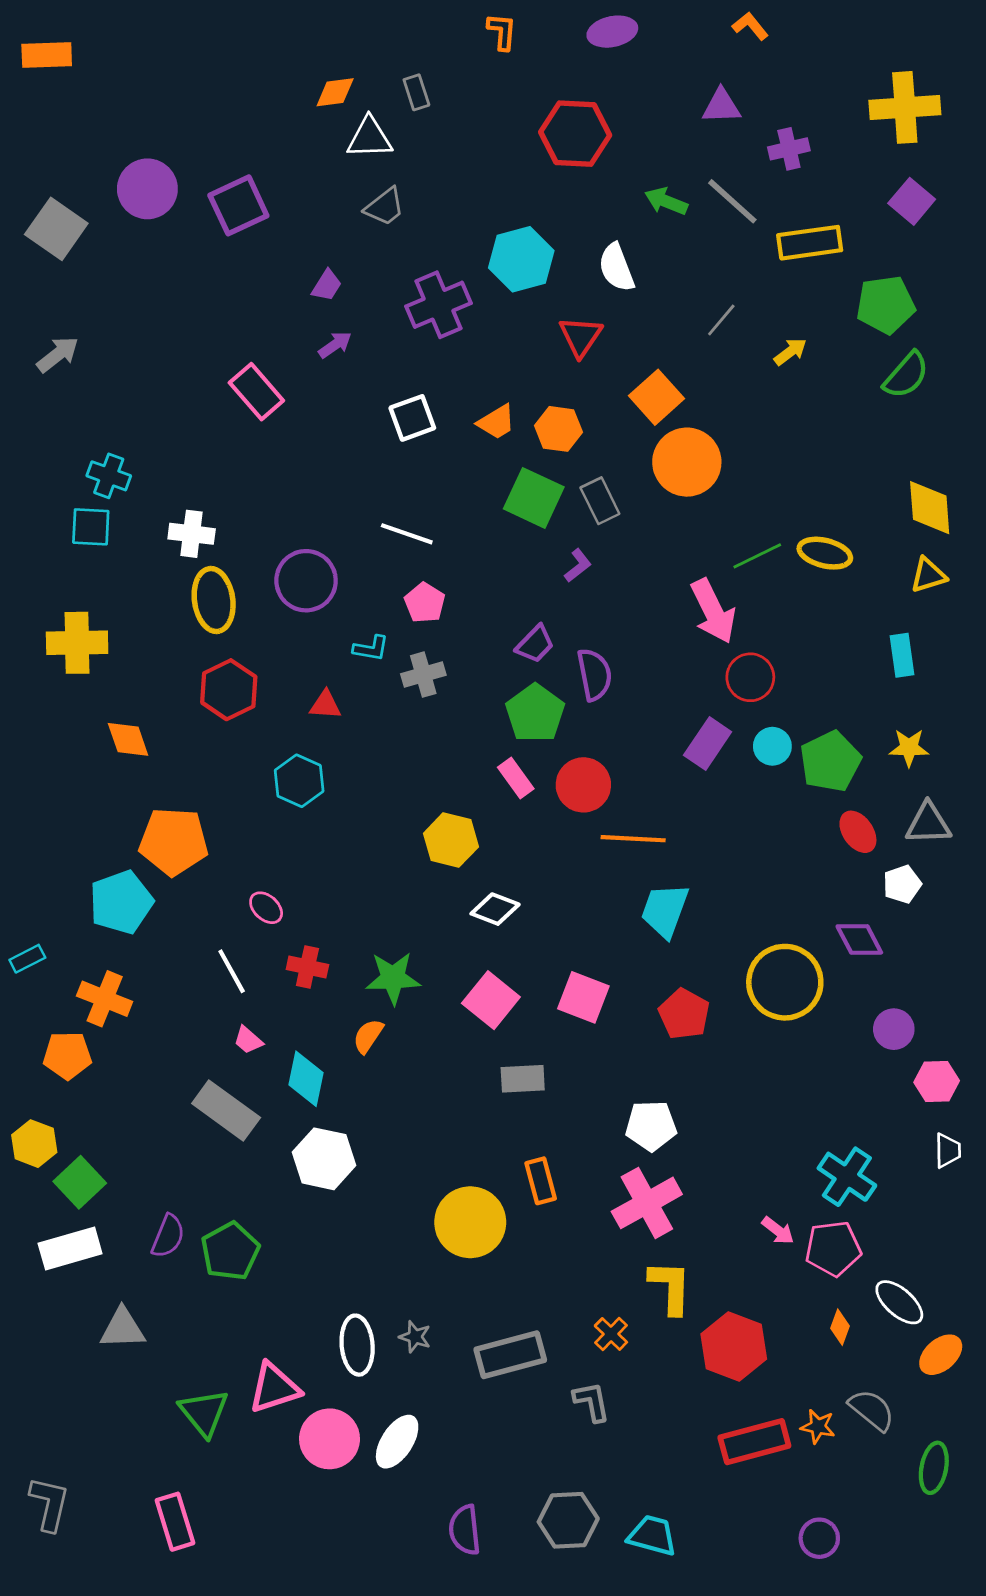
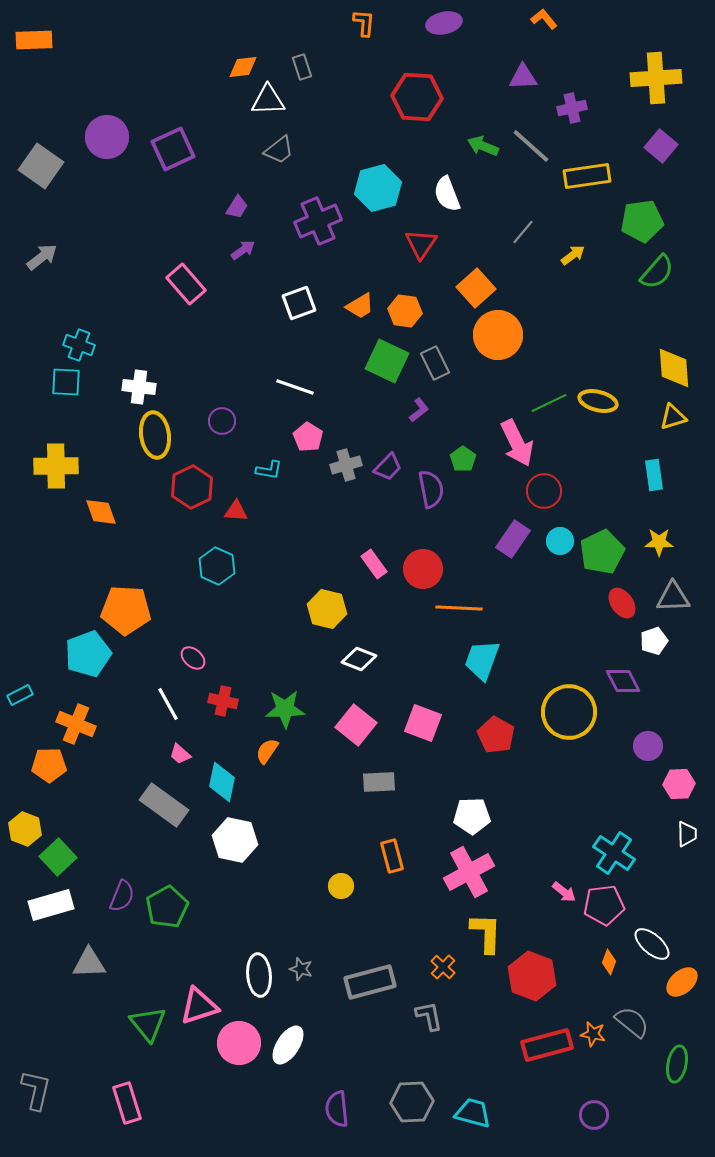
purple circle: (306, 581) -> (222, 421), size x0.6
gray cross: (423, 675) -> (346, 465), moved
red hexagon: (229, 690) -> (192, 487), moved
green pentagon: (535, 713) -> (463, 459), moved, size x0.6
orange diamond: (128, 739) -> (101, 512), moved
yellow circle: (470, 1222) -> (341, 886), size x0.5

